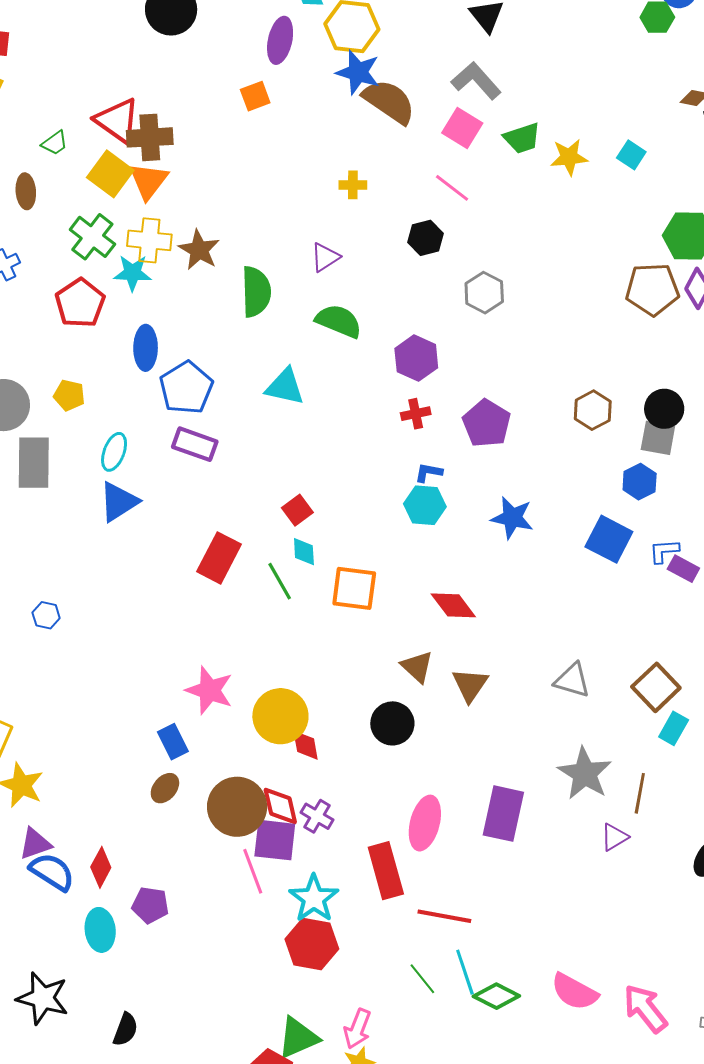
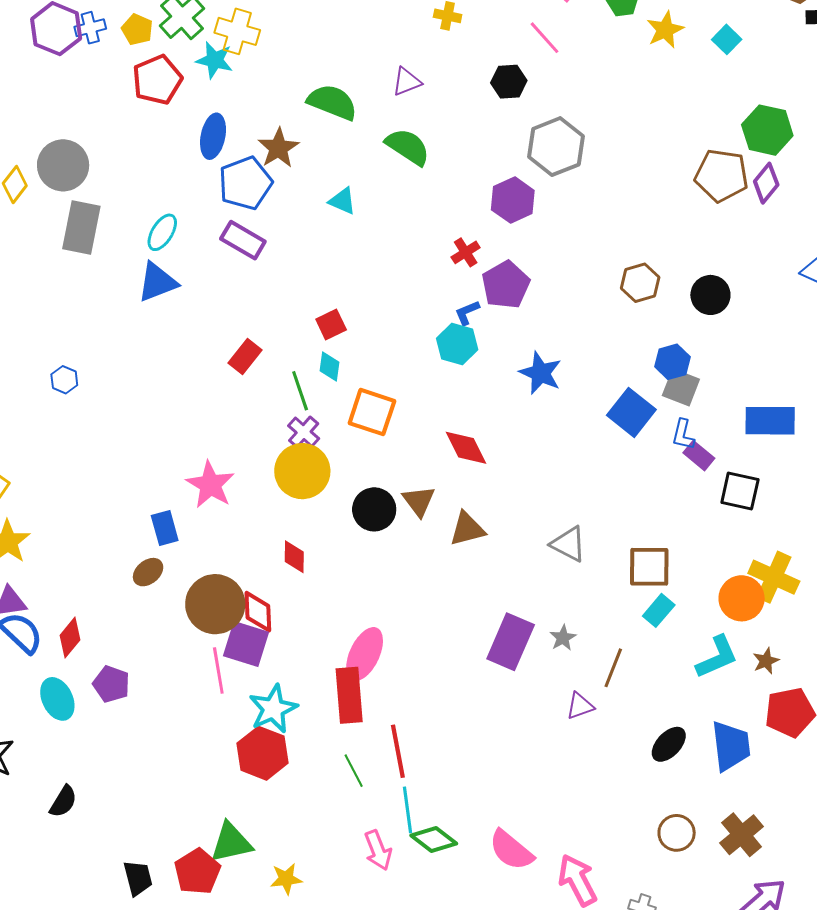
yellow star: (569, 157) -> (665, 30), turned -30
brown star: (199, 250) -> (278, 148), moved
green semicircle: (256, 292) -> (332, 102), turned -78
gray hexagon: (484, 293) -> (556, 147), size x1.4
purple hexagon: (416, 358) -> (513, 200), moved
cyan triangle: (285, 387) -> (342, 201), size x0.7
yellow pentagon: (69, 395) -> (137, 30), moved
red cross: (416, 414) -> (466, 252), turned -32
purple pentagon: (487, 423) -> (506, 285), moved
gray square: (658, 438) -> (681, 387), moved
blue L-shape: (429, 472) -> (467, 313), turned -44
blue L-shape: (664, 551) -> (683, 435), turned -84
red rectangle: (219, 558) -> (245, 356), size x0.7
brown triangle: (470, 685) -> (467, 529), turned 30
brown square: (656, 687) -> (649, 567), turned 33
yellow circle: (280, 716) -> (302, 471), moved
black circle: (392, 723) -> (374, 509), moved
gray star: (585, 773) -> (563, 638), size x0.5
purple rectangle: (503, 814) -> (511, 642), moved
purple cross: (317, 816) -> (304, 432), moved
pink ellipse: (425, 823) -> (365, 654), moved
red line: (444, 916) -> (398, 751), turned 58
cyan ellipse: (100, 930) -> (57, 699), turned -30
green line: (422, 979) -> (354, 771), moved
pink arrow: (357, 1029) -> (378, 850), moved, turned -54

